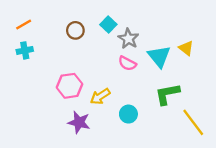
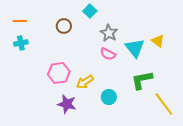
orange line: (24, 25) -> (20, 21), turned 32
cyan square: (108, 25) -> (90, 11), moved

